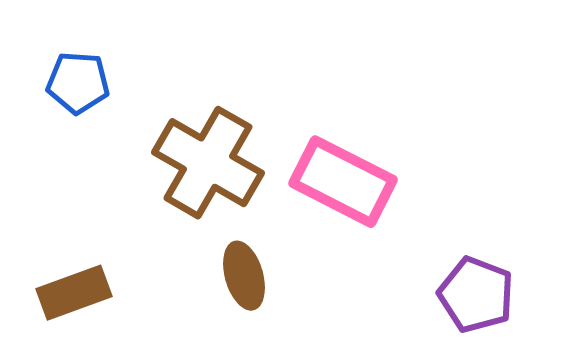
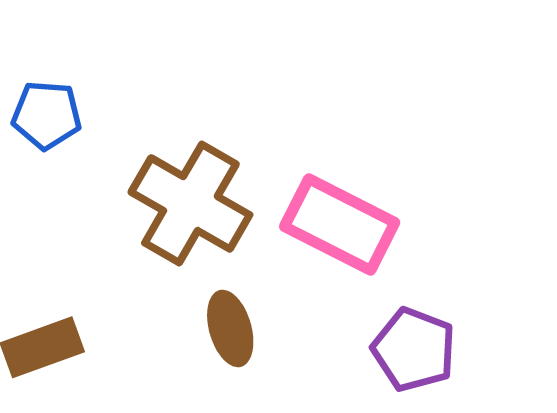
purple pentagon: (476, 295) -> (414, 349), moved

